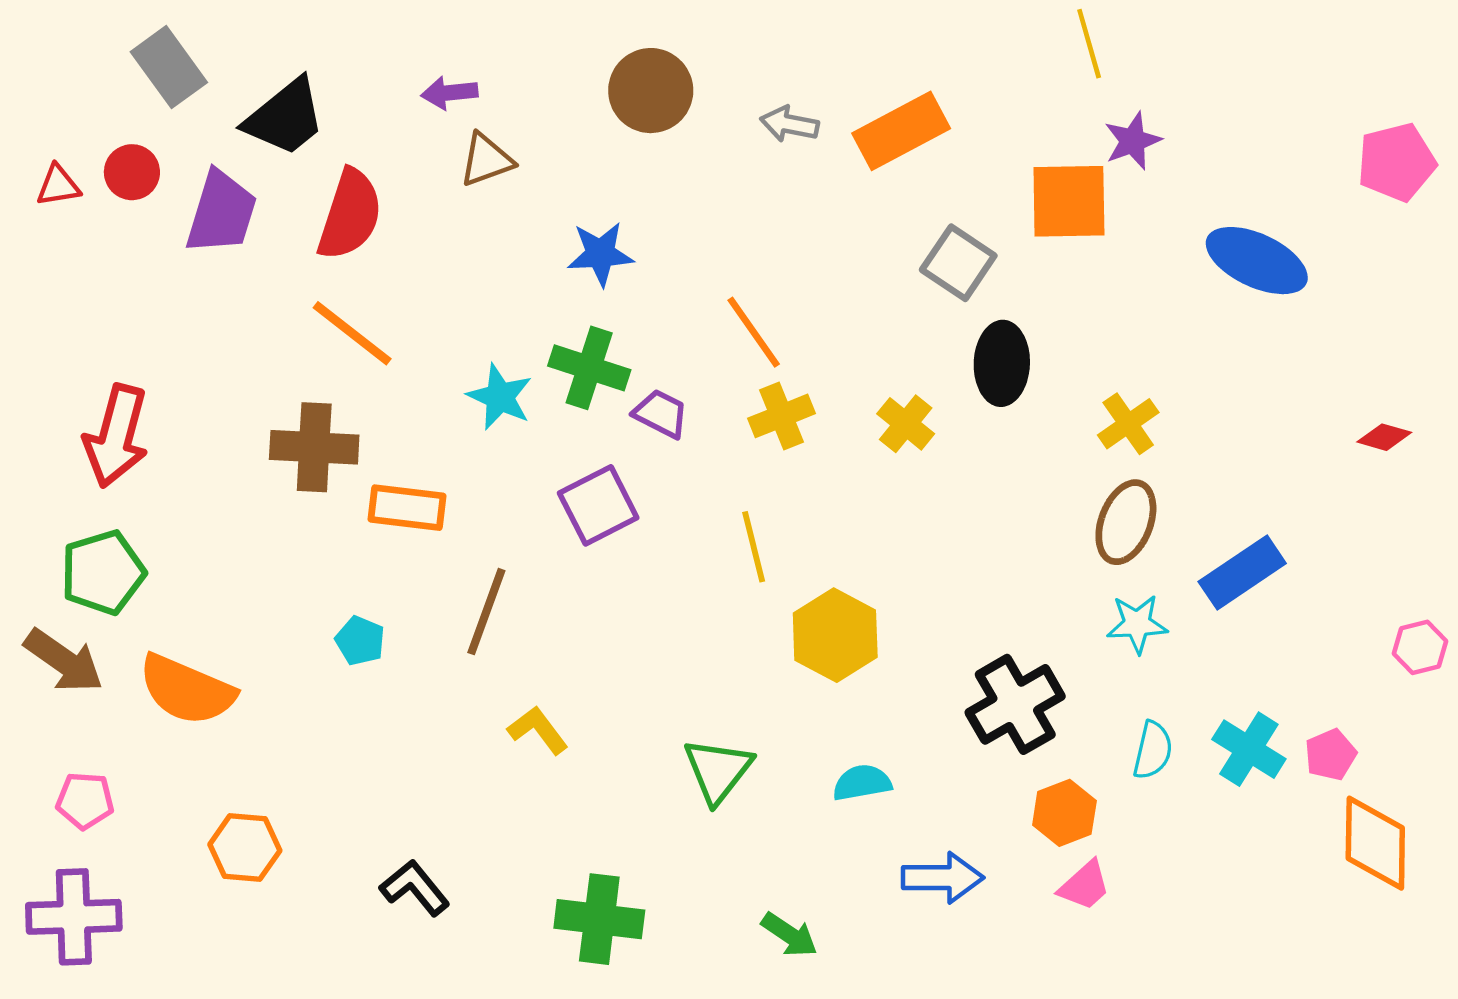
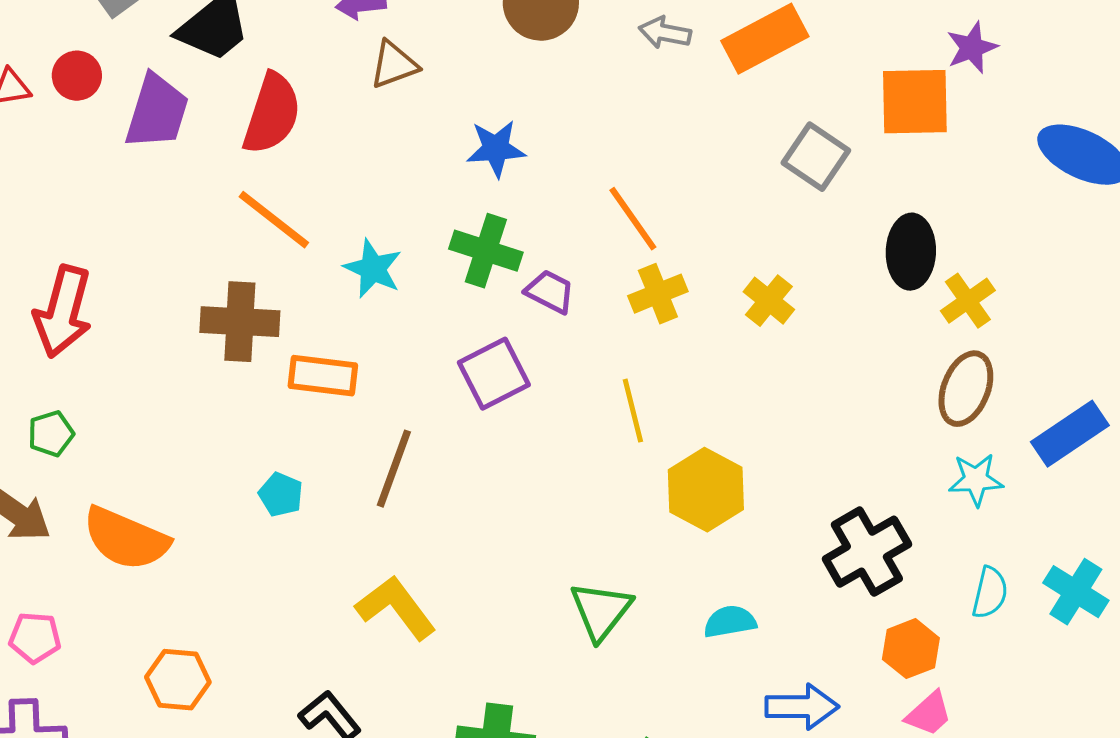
black ellipse: (1002, 363) -> (911, 252), moved
cyan star: (500, 397) -> (373, 269), moved
green pentagon: (103, 572) -> (51, 434), size x0.6
yellow L-shape: (538, 730) -> (396, 608), moved, size x1.5

